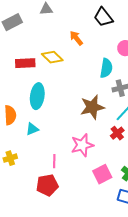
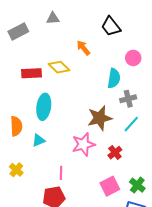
red cross: (117, 133) -> (115, 153), moved
pink star: (82, 145) -> (83, 144), moved
yellow cross: (10, 158) -> (16, 170), turned -32

